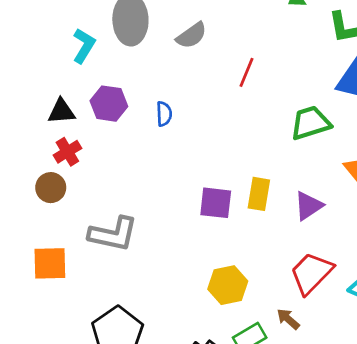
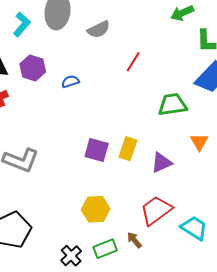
blue semicircle: (164, 114) -> (70, 81), turned -114

